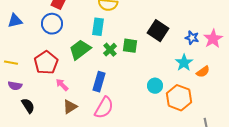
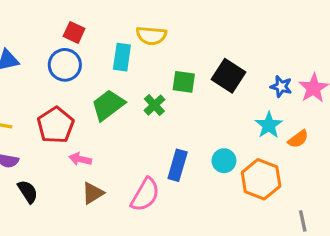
cyan rectangle: (98, 27) -> (122, 57), moved
green square: (130, 46) -> (184, 82), moved
blue rectangle: (99, 82) -> (178, 165), moved
pink arrow: (62, 85) -> (80, 159), turned -32

